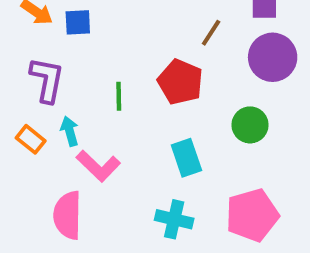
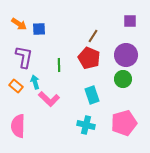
brown line: (211, 33) -> (93, 36), moved
purple circle: (273, 57) -> (126, 55), moved
pink semicircle: (68, 215) -> (18, 126), moved

